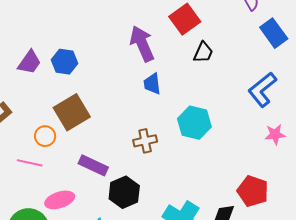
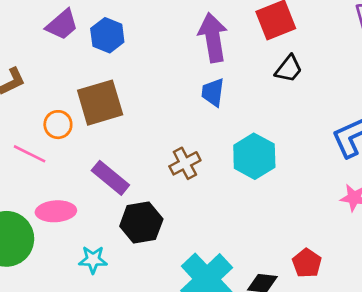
brown cross: (145, 141) -> (185, 163), turned -30
red pentagon: (253, 191) -> (307, 263), size x0.7

